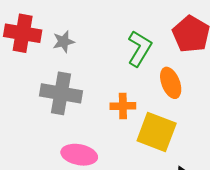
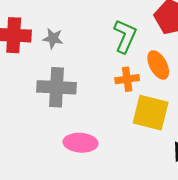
gray star: (64, 42) -> (53, 38), turned 30
orange cross: (123, 106) -> (127, 79), moved

